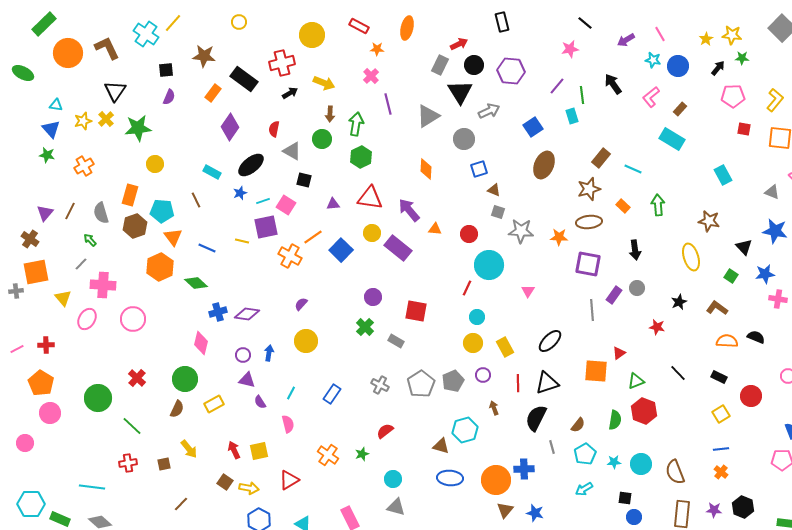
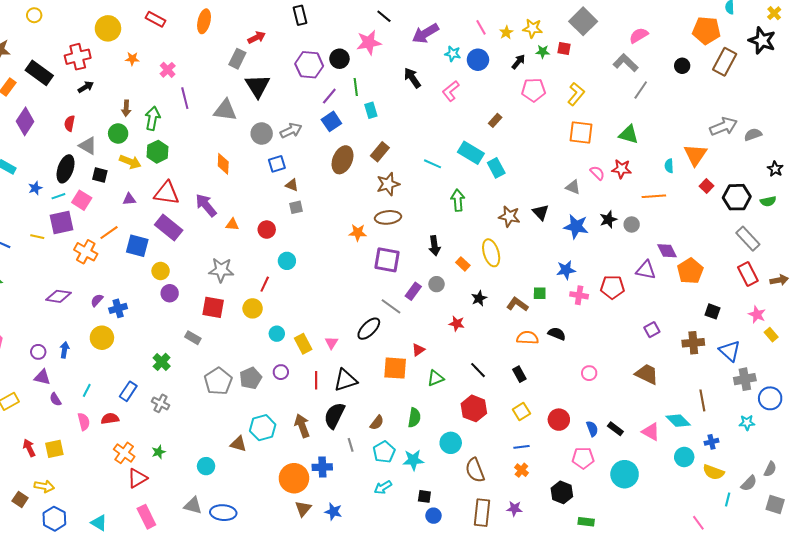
pink line: (660, 34) -> (481, 27), moved
purple arrow: (626, 40) -> (425, 33), size x1.5
orange star: (377, 49) -> (132, 59), moved
pink star: (570, 49) -> (369, 43), size x1.4
black circle: (474, 65) -> (339, 59), moved
yellow arrow: (324, 83) -> (130, 162), moved
purple line: (557, 86) -> (329, 96), moved
green line: (582, 95) -> (356, 87), moved
brown rectangle: (680, 109) -> (495, 120), moved
gray arrow: (489, 111) -> (291, 130), moved
gray triangle: (428, 116) -> (225, 110), turned 40
red square: (744, 129) -> (564, 49), moved
cyan rectangle: (672, 139) -> (471, 153), moved
brown rectangle: (601, 158) -> (380, 152), moved
black ellipse: (251, 165) -> (66, 169), moved, turned -32
cyan rectangle: (723, 175) -> (496, 168), moved
orange rectangle: (623, 206) -> (463, 264), moved
gray square: (498, 212) -> (296, 207), turned -32
gray star: (521, 231) -> (221, 270), moved
yellow circle: (372, 233) -> (161, 271), moved
black triangle: (744, 247) -> (541, 212), moved
purple rectangle: (398, 248) -> (169, 228), moved
blue square: (341, 250) -> (137, 246), turned -30
cyan circle: (489, 265) -> (287, 261), size x0.6
green square: (731, 276) -> (540, 293), moved, turned -32
pink triangle: (528, 291) -> (331, 343), moved
gray line: (592, 310) -> (391, 306), turned -50
blue cross: (218, 312) -> (118, 308), moved
purple diamond: (247, 314) -> (58, 296), moved
cyan circle: (477, 317) -> (277, 334), moved
green cross: (365, 327) -> (162, 362), moved
black ellipse: (550, 341) -> (369, 329), moved
yellow circle: (473, 343) -> (253, 308), moved
black rectangle: (719, 377) -> (519, 374), turned 35
gray cross: (380, 385) -> (161, 403), moved
red circle: (751, 396) -> (559, 420), moved
brown arrow: (494, 408) -> (302, 426), moved, size x1.6
red hexagon: (644, 411) -> (474, 408), moved
red semicircle: (385, 431) -> (110, 419), moved, turned 30
cyan star: (614, 462) -> (413, 460), size x1.5
cyan circle: (641, 464) -> (451, 443), moved
blue ellipse: (450, 478) -> (223, 513), moved
cyan circle: (393, 479) -> (206, 466), moved
red triangle: (289, 480) -> (137, 478), moved
brown square: (225, 482) -> (20, 499), moved
black hexagon: (743, 507) -> (562, 492), moved

